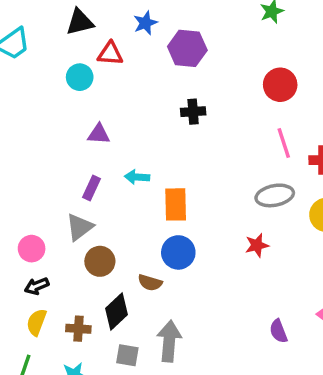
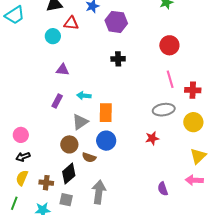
gray triangle: (80, 227) -> (80, 122), moved
brown circle: (100, 261) -> (69, 144), moved
gray square: (127, 355) -> (66, 200), moved

